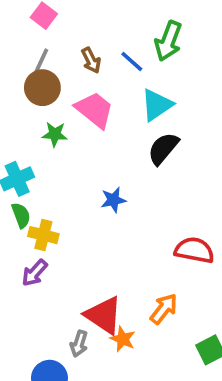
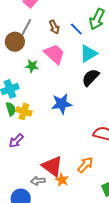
brown circle: (42, 88) -> (15, 42), moved
blue star: (113, 200) -> (62, 104), size x1.5
yellow cross: (43, 235) -> (24, 111), moved
gray arrow: (79, 344) -> (38, 181), turned 64

